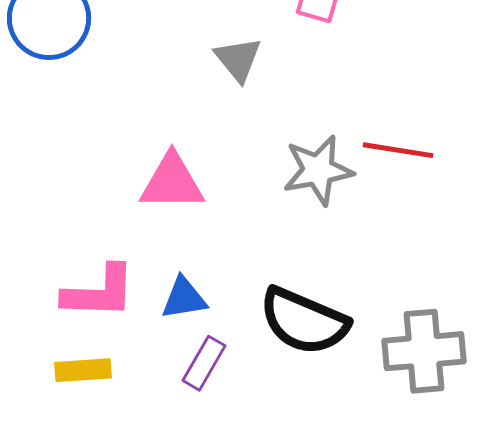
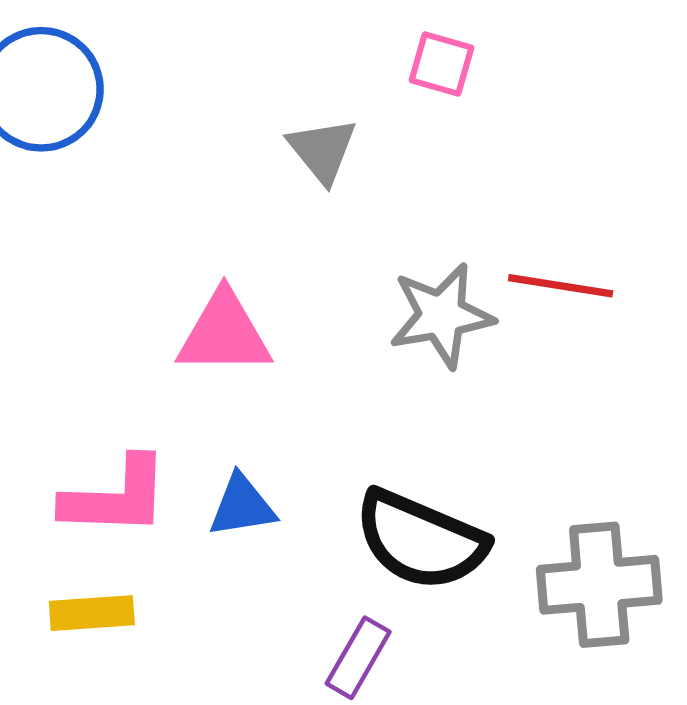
purple rectangle: (204, 363) -> (358, 658), moved

